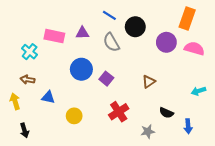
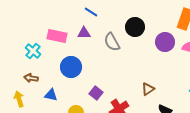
blue line: (109, 15) -> (91, 12), moved
blue circle: (81, 69) -> (71, 67), moved
purple square: (106, 79) -> (96, 93), moved
brown triangle: (149, 82) -> (148, 89), moved

